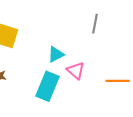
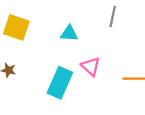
cyan triangle: (56, 54) -> (69, 33), moved, turned 30

